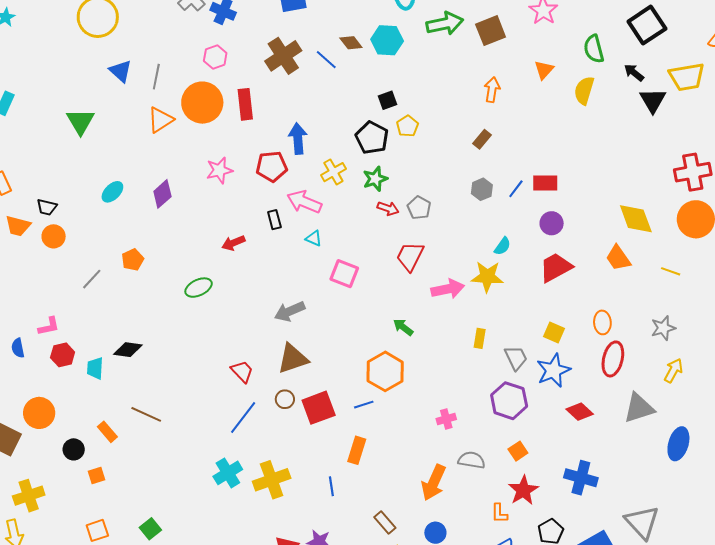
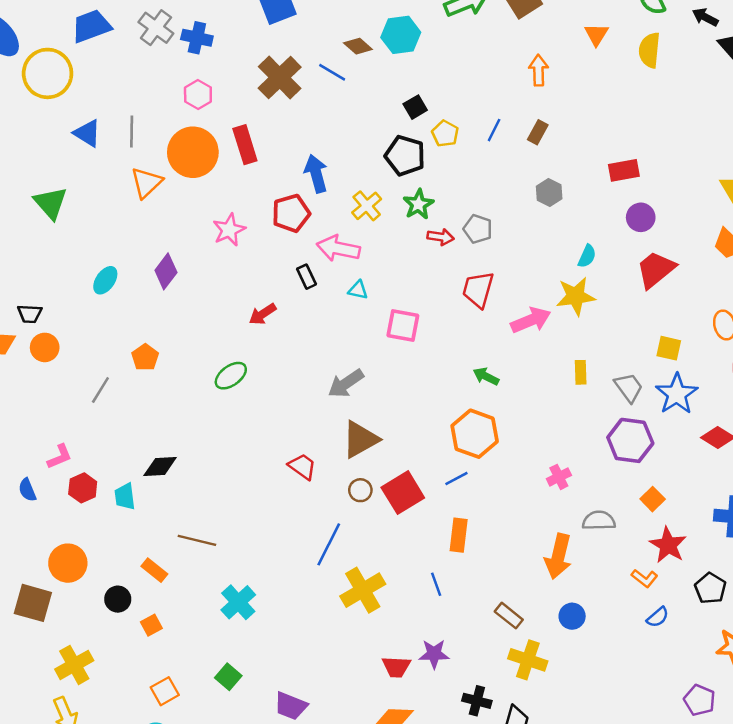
blue line: (516, 189) -> (494, 130), moved
blue line: (243, 418) -> (329, 544), moved
cyan cross: (228, 473) -> (238, 602), moved
orange L-shape: (499, 513) -> (644, 578), turned -40

